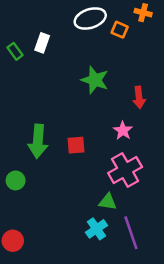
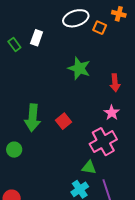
pink star: (123, 131) -> (112, 113), moved
red square: (76, 145) -> (64, 121), turned -35

